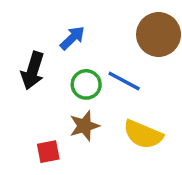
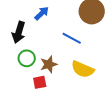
green circle: (86, 84) -> (27, 58), moved
red square: (48, 152) -> (40, 82), moved

